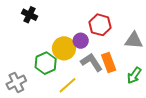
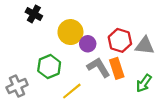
red hexagon: (100, 25) -> (120, 40), moved
yellow circle: (64, 48) -> (70, 32), moved

